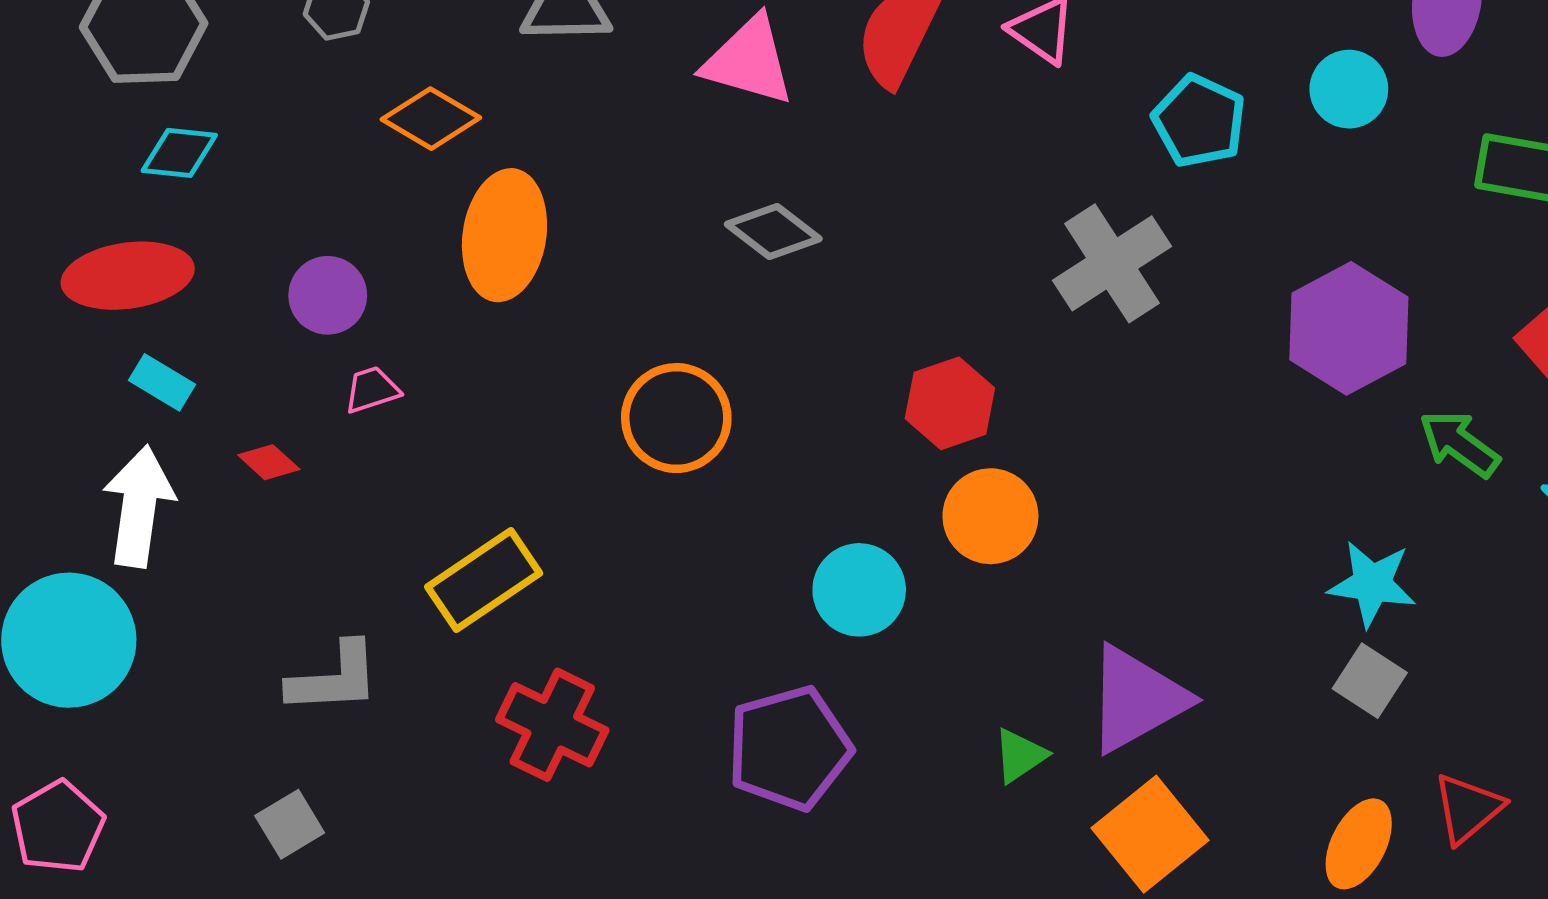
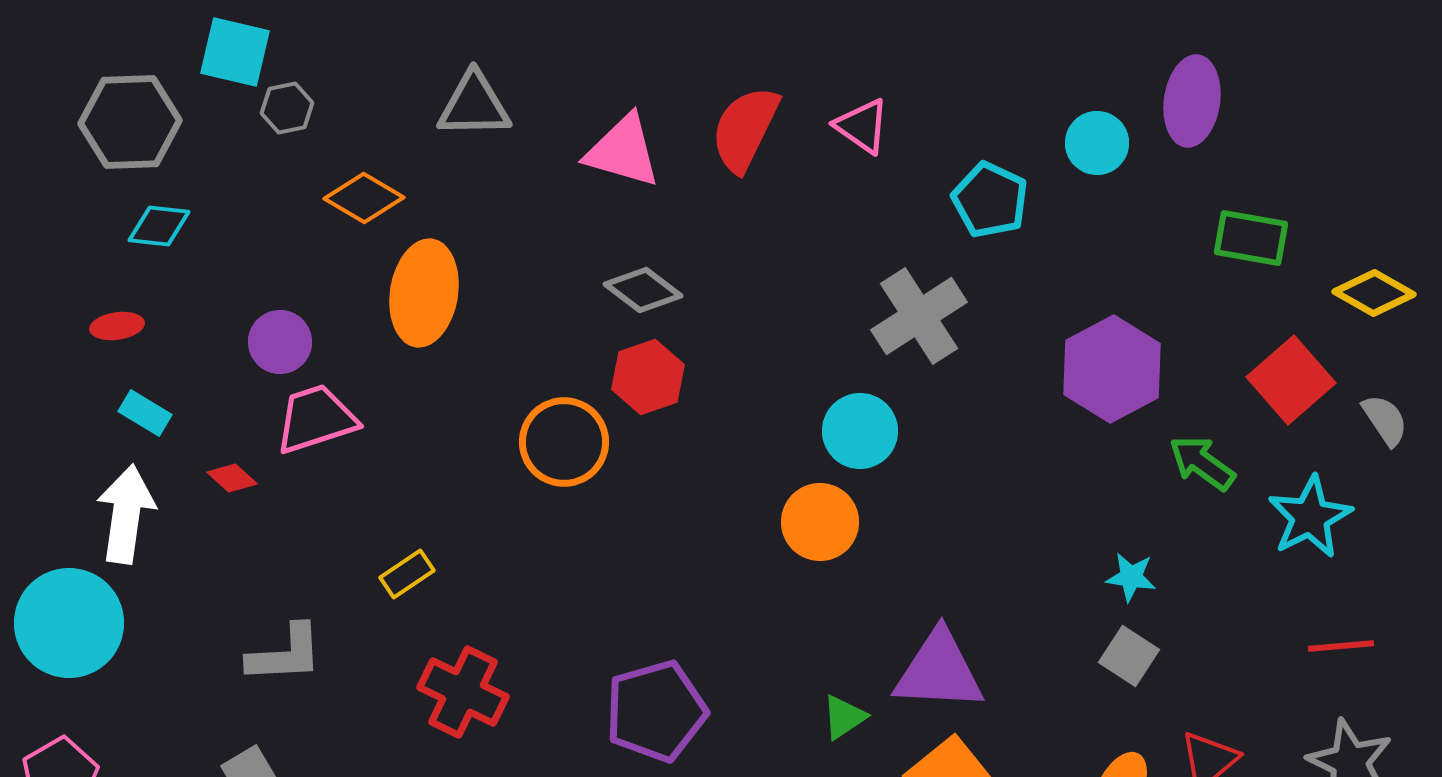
cyan circle: (1349, 89) -> (1097, 143), moved
red ellipse: (128, 276) -> (117, 326), size x0.5
pink trapezoid: (372, 390) -> (316, 419), size x1.8
red hexagon: (950, 403) -> (648, 377), moved
yellow rectangle: (484, 580) -> (407, 574), size x0.6
cyan star: (1372, 584) -> (1131, 577), size x0.7
cyan circle: (859, 590) -> (860, 431), moved
purple triangle: (1137, 699) -> (939, 671), turned 32

